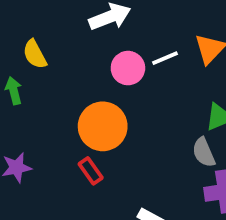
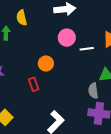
white line: (165, 58) -> (87, 49), moved
orange circle: (103, 126) -> (46, 63), size x0.6

